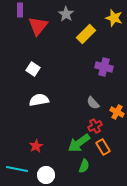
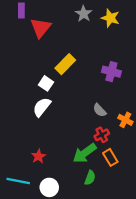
gray star: (66, 14) -> (84, 14), moved
yellow star: (114, 18) -> (110, 18), moved
yellow rectangle: (86, 34) -> (65, 64), moved
white square: (33, 69) -> (46, 83), moved
white semicircle: (39, 100) -> (42, 107), turned -42

